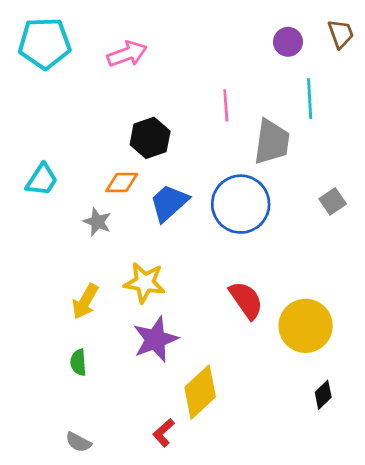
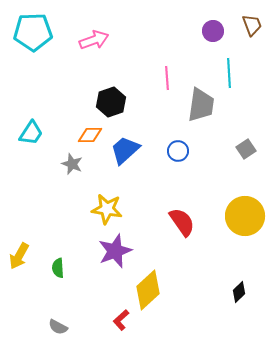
blue circle: (241, 204) -> (178, 151), size x0.5
yellow arrow: (85, 301) -> (19, 256), moved
yellow circle: (306, 326) -> (245, 216), moved

